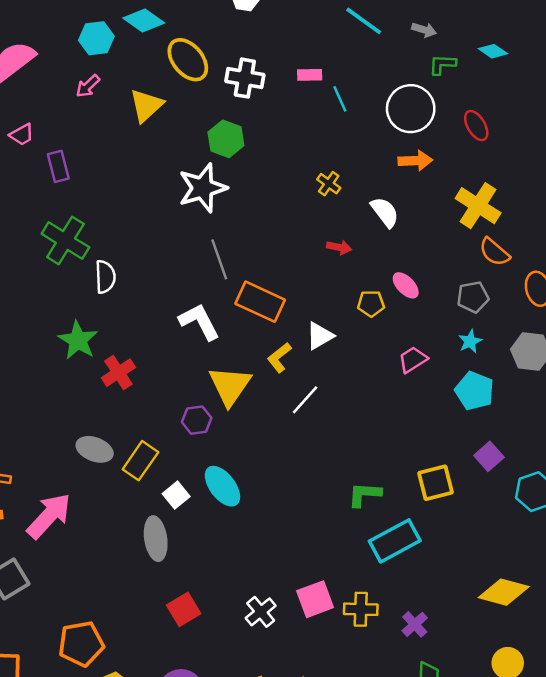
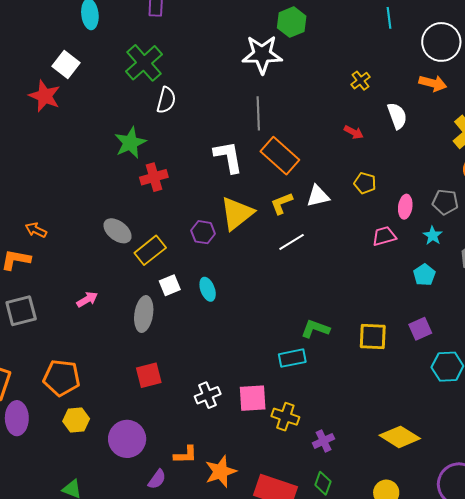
pink ellipse: (406, 285) -> (405, 207), moved, turned 35
cyan star: (470, 341) -> (433, 236), turned -30
cyan pentagon: (474, 391) -> (424, 275), size x0.7
cyan ellipse: (222, 486) -> (208, 289), size x0.7
pink arrow: (49, 516) -> (87, 299), moved, size x0.5
cyan rectangle: (395, 541) -> (292, 358), moved, size x0.7

